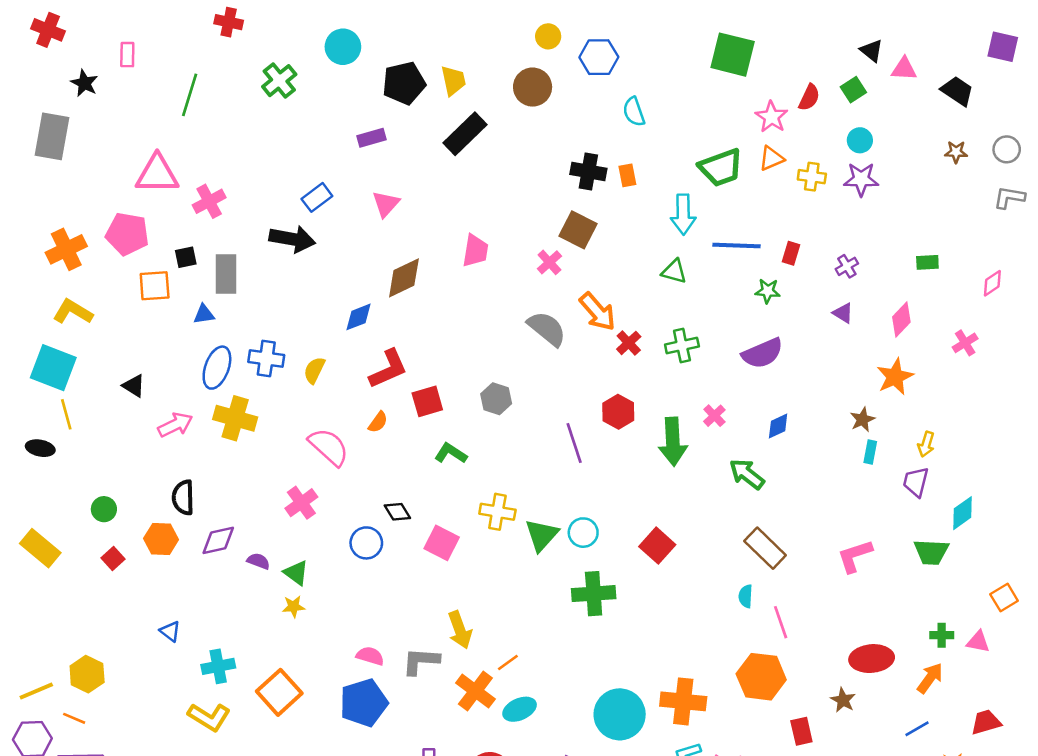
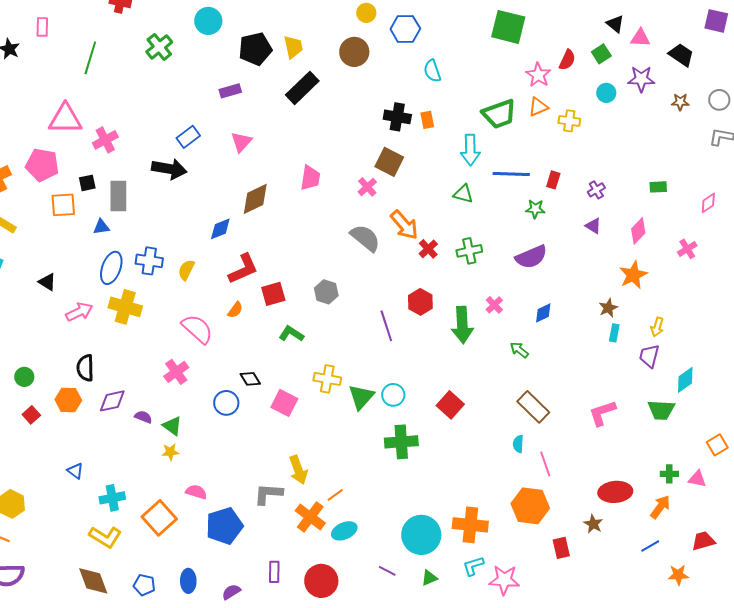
purple star: (861, 179) -> (641, 79), moved
green arrow: (747, 474) -> (519, 350), size x0.7
pink semicircle: (370, 656) -> (196, 492), moved

